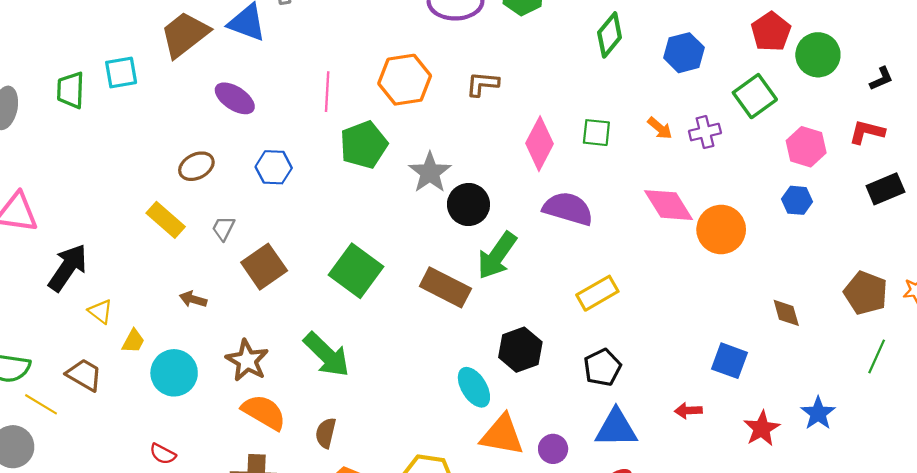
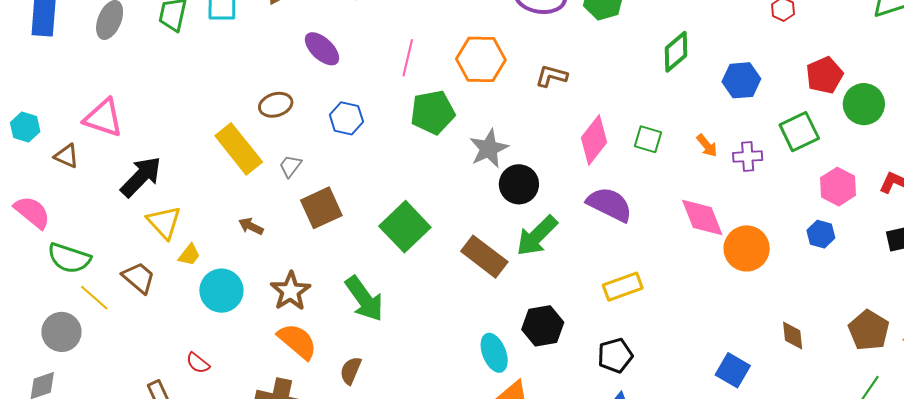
yellow rectangle: (166, 220) -> (239, 149), size x1.4
yellow triangle: (100, 311) -> (164, 222), size x1.5

